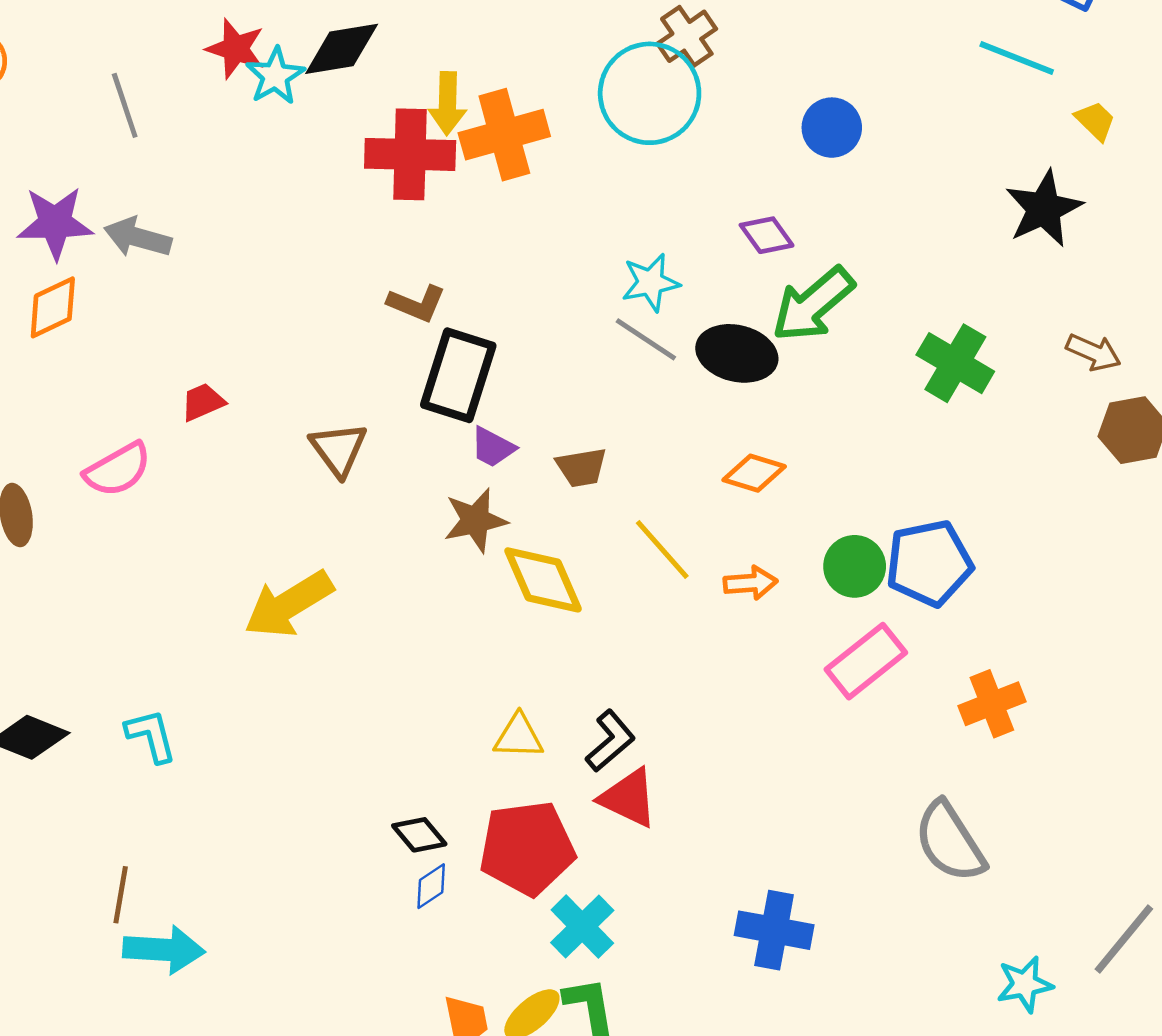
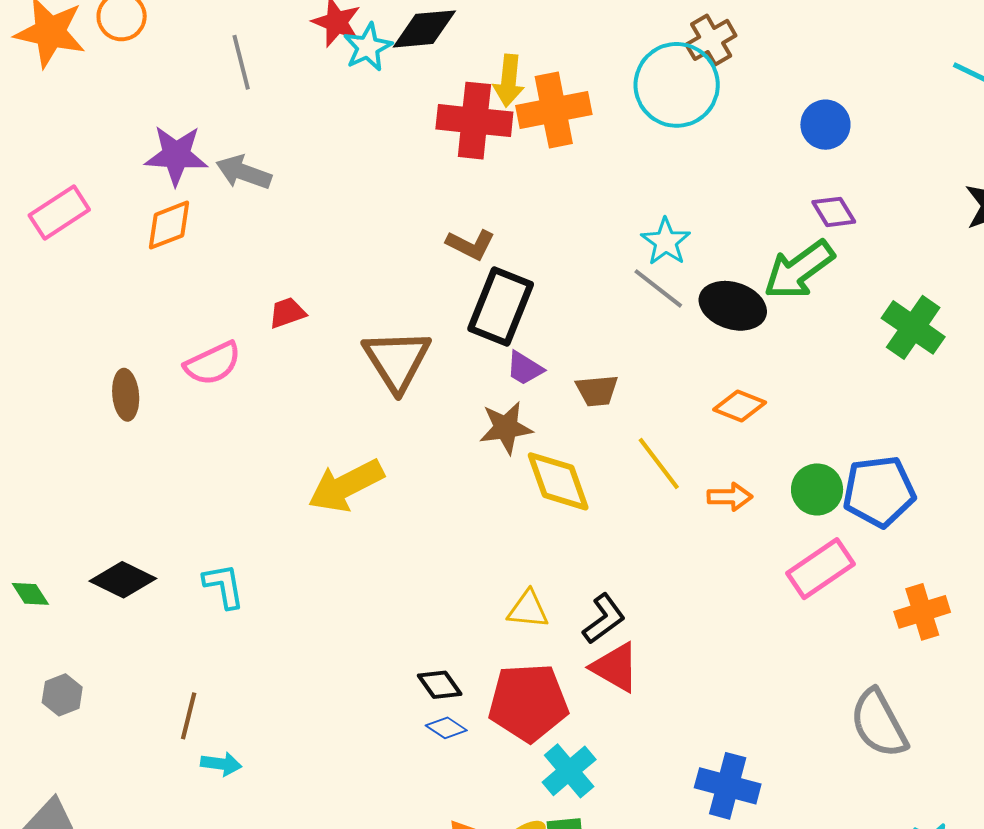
purple diamond: (767, 235) -> (834, 212), moved
cyan star: (651, 282) -> (666, 242), turned -30
brown triangle: (339, 449) -> (397, 360), size x1.4
blue diamond: (431, 886) -> (446, 728), turned 63
cyan arrow: (164, 950) -> (221, 764), size x0.6

